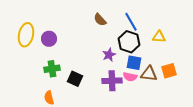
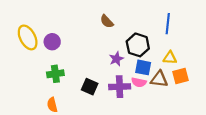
blue line: (131, 22) -> (168, 24), moved, turned 36
yellow ellipse: (26, 35) -> (28, 37), turned -40
yellow triangle: (159, 37) -> (170, 58), moved
black square: (75, 79) -> (90, 87), moved

